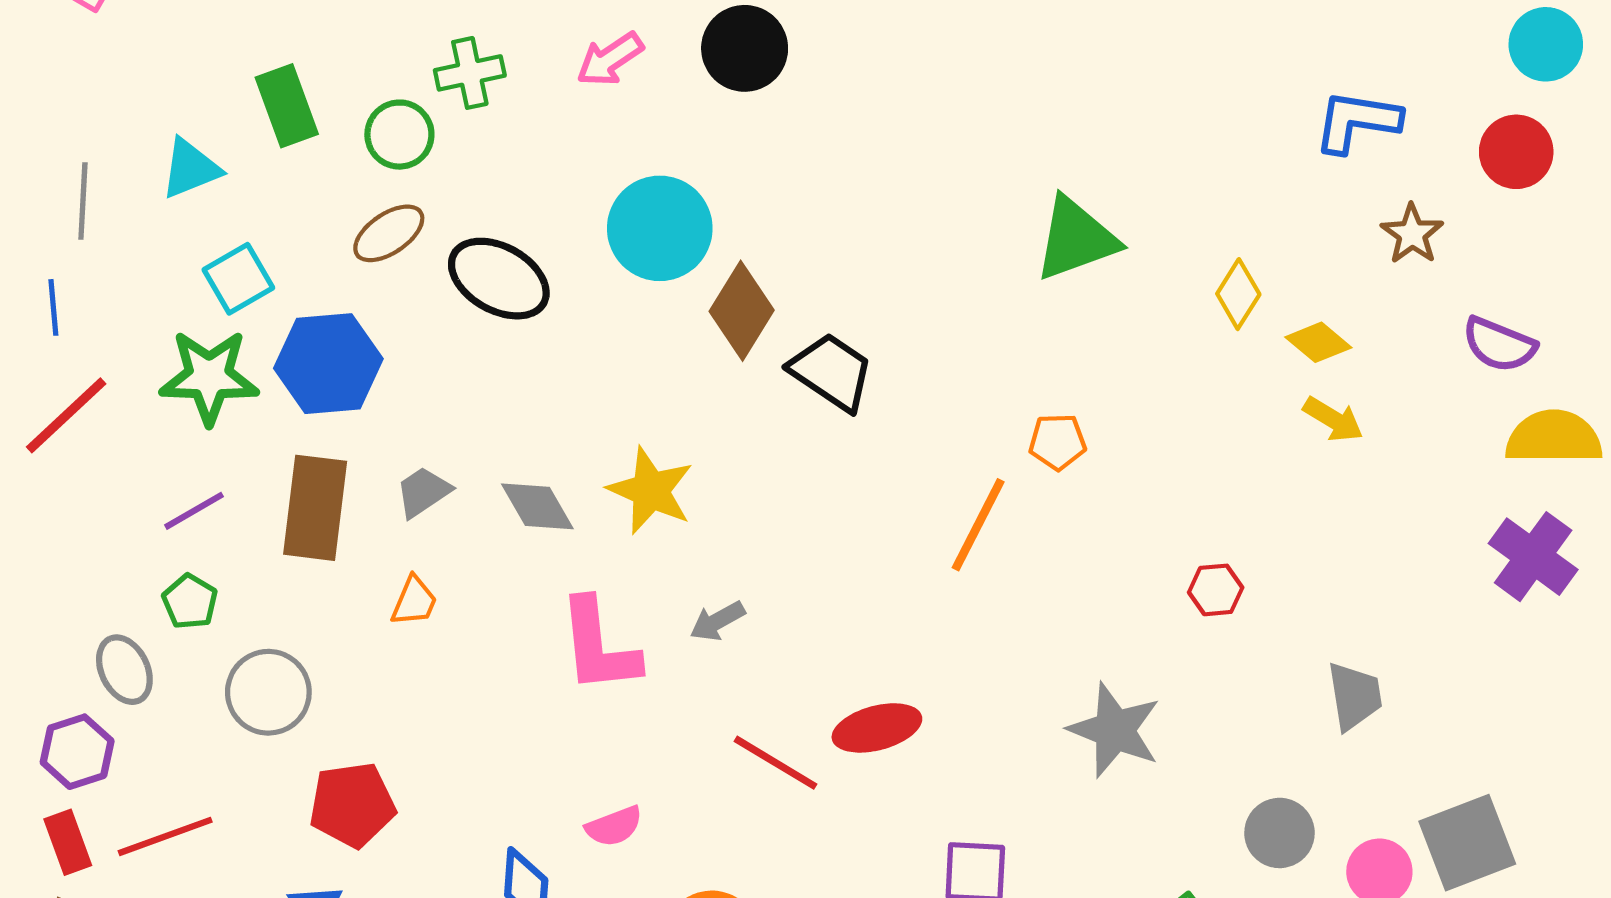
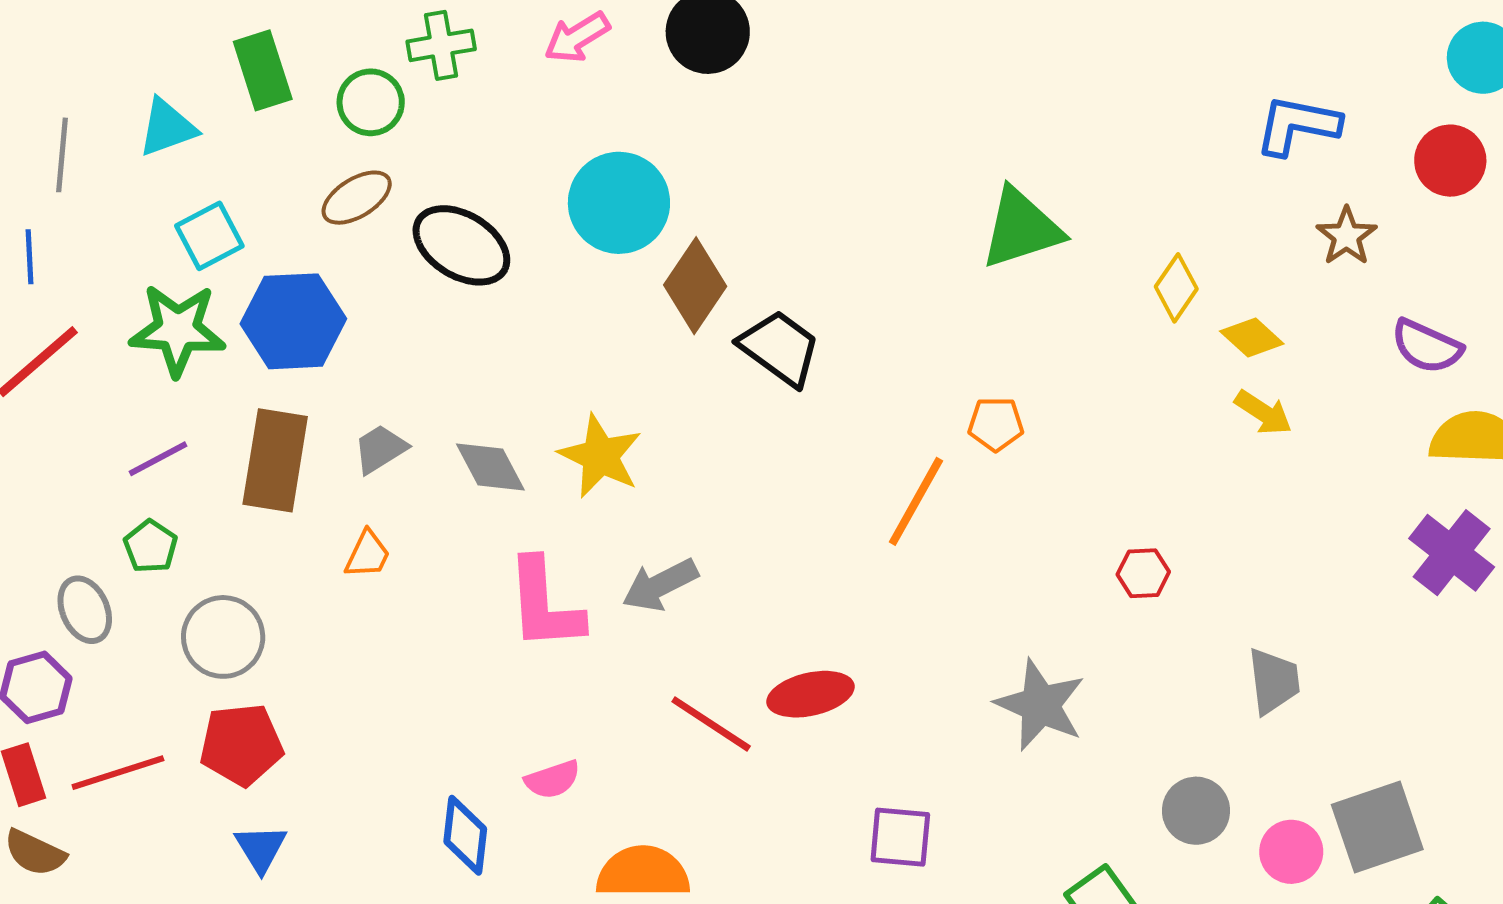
gray arrow: (717, 621) -> (660, 585), size x1.4
red pentagon: (352, 805) -> (241, 745), moved

